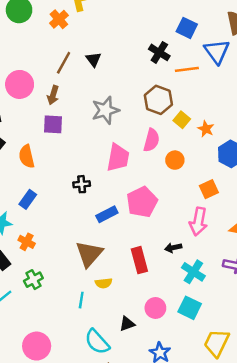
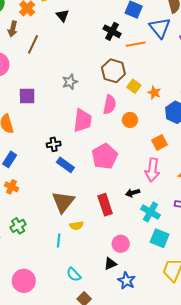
black triangle: (93, 59) -> (63, 16), moved
brown arrow: (53, 95) -> (13, 29), moved
gray star: (105, 110) -> (70, 82), size x0.7
blue rectangle: (107, 214) -> (65, 165), moved, turned 66
orange cross: (27, 242) -> (11, 187), moved
cyan square: (190, 308) -> (160, 238), moved
black triangle: (127, 324) -> (110, 264), moved
cyan semicircle: (97, 342) -> (74, 275), size x0.7

